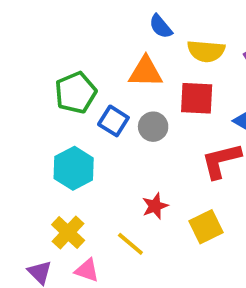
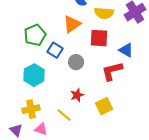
orange triangle: (146, 72) -> (72, 24), turned -36
gray circle: (153, 127) -> (76, 62), moved
yellow cross: (68, 233) -> (31, 109), turned 36

